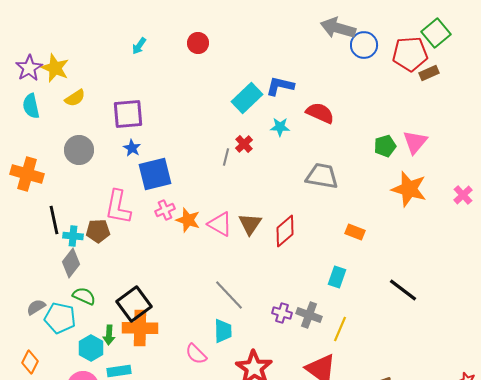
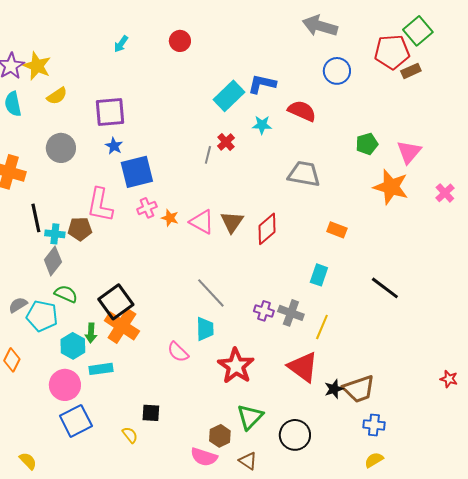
blue circle: (364, 45) -> (337, 71), moved
pink triangle: (415, 142) -> (409, 152), moved
orange star: (188, 220) -> (170, 218), size x0.7
orange cross: (140, 328) -> (122, 326), turned 32

